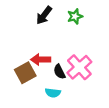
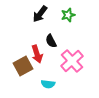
red arrow: (41, 60) -> (37, 54), turned -108
black semicircle: (59, 72) -> (51, 41), moved

